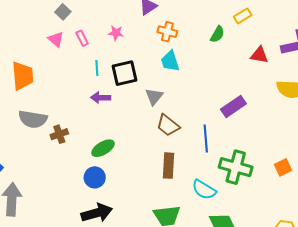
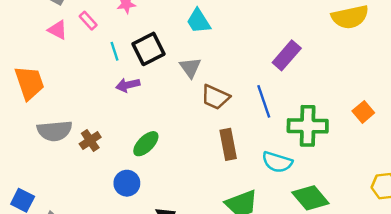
blue circle: (95, 177) -> (127, 183), moved

